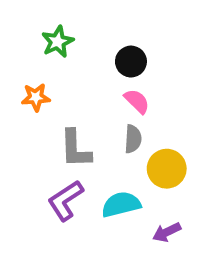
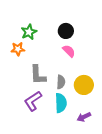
green star: (58, 42) -> (29, 32), moved
gray semicircle: (133, 139) -> (61, 82), moved
cyan semicircle: (121, 204) -> (61, 103), turned 102

